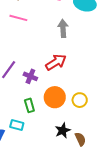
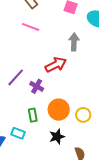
red arrow: (56, 62) -> (56, 65), moved
black star: (63, 130) -> (57, 137), moved

